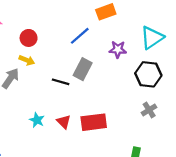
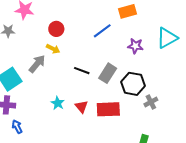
gray rectangle: (83, 69) -> (108, 73), moved
black hexagon: (148, 74) -> (133, 84), moved
gray cross: (149, 110) -> (151, 102), moved

